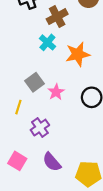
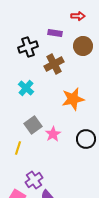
cyan cross: (47, 42) -> (26, 88), moved
purple cross: (40, 128) -> (34, 180), moved

